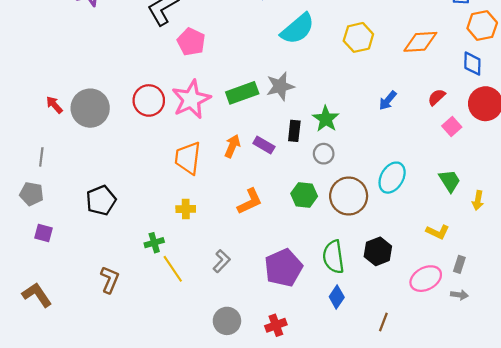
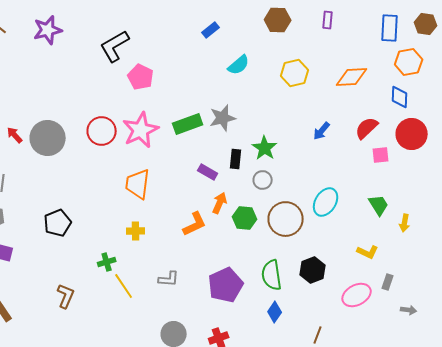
cyan semicircle: (298, 29) -> (239, 65), size x0.7
red semicircle: (437, 97) -> (367, 128), size x1.4
pink square: (452, 127) -> (381, 155), turned 36
orange arrow: (232, 146) -> (220, 203), moved
gray L-shape: (222, 261) -> (169, 279), turned 50
gray arrow: (459, 295) -> (409, 310), moved

